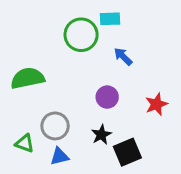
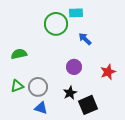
green semicircle: (28, 78) -> (19, 54), size x0.7
green triangle: (25, 143) -> (17, 86), moved, turned -40
blue triangle: (59, 156) -> (41, 108), turned 32

